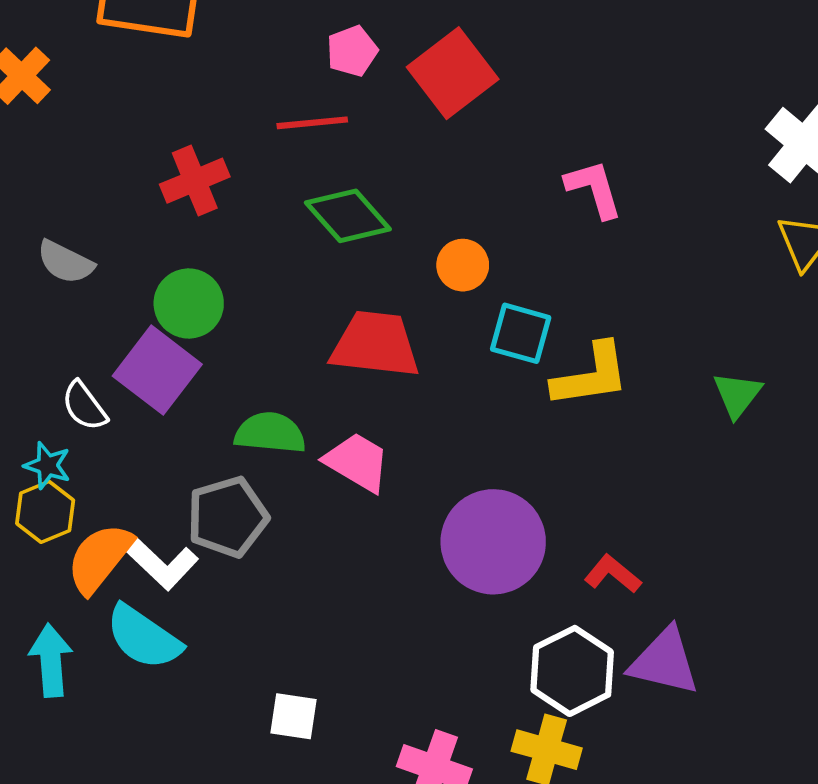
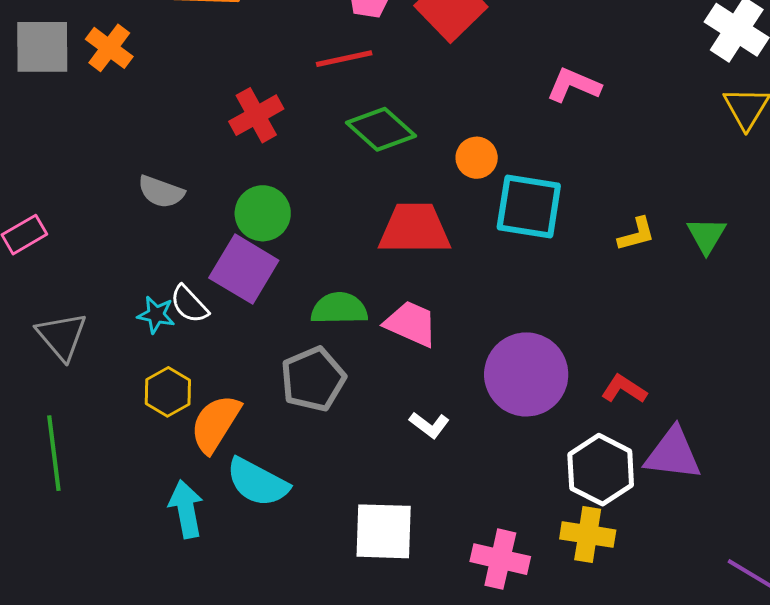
pink L-shape: (594, 189) -> (574, 85), turned -44
cyan square: (521, 333) -> (529, 207), size x1.4
yellow L-shape: (591, 375) -> (636, 234), moved, size x0.6
cyan star: (47, 465) -> (156, 315), moved
white L-shape: (162, 564) -> (429, 425), moved, size x0.7
white square: (293, 716) -> (384, 531), size x1.6

